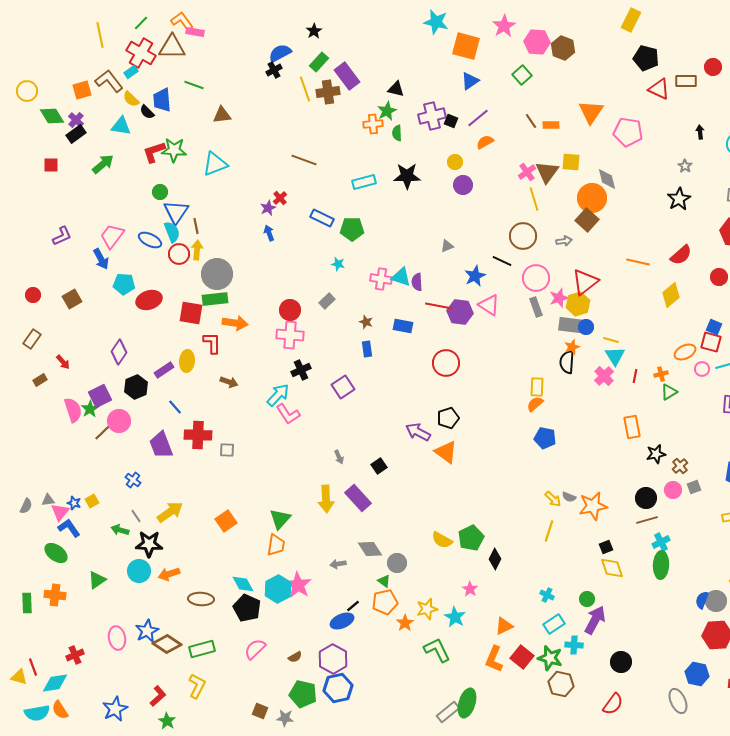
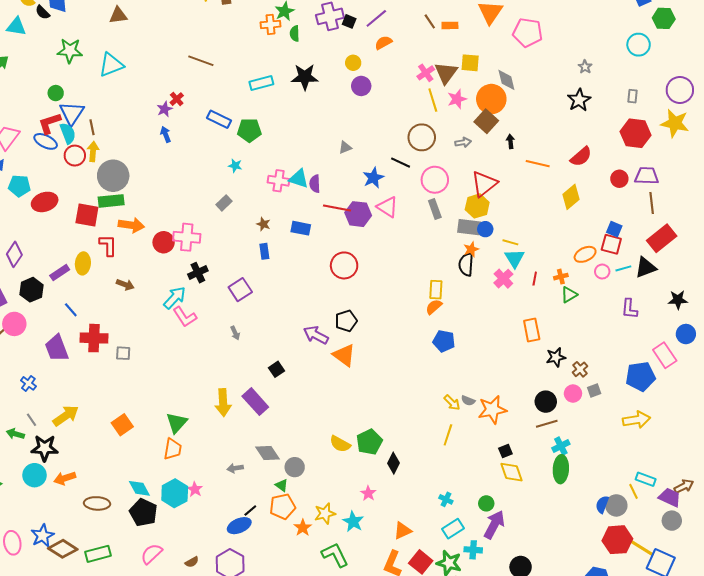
black arrow: (700, 132) -> (510, 141), moved
red L-shape: (154, 152) -> (50, 123), moved
pink star: (559, 298) -> (457, 99), moved
red circle: (290, 310) -> (164, 242), moved
gray arrow: (339, 457) -> (235, 333), moved
pink star: (298, 585) -> (195, 489), size x0.6

